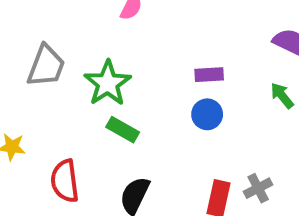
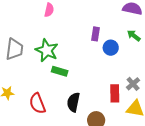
purple rectangle: (209, 75) -> (95, 34), turned -64
blue circle: (207, 114) -> (111, 48), moved

